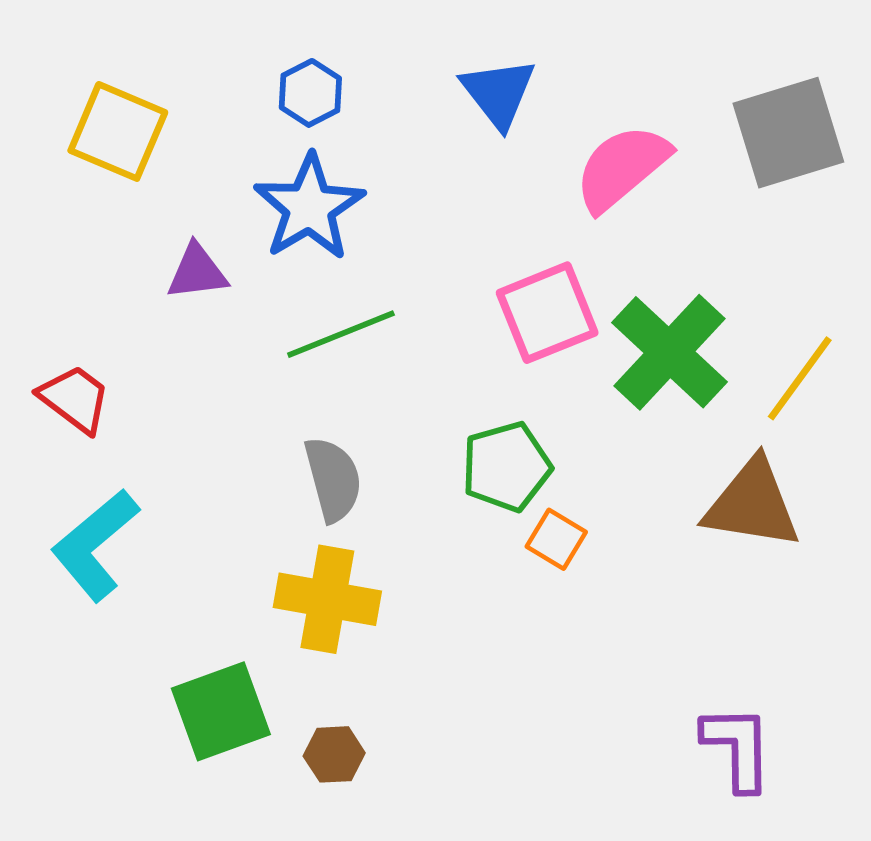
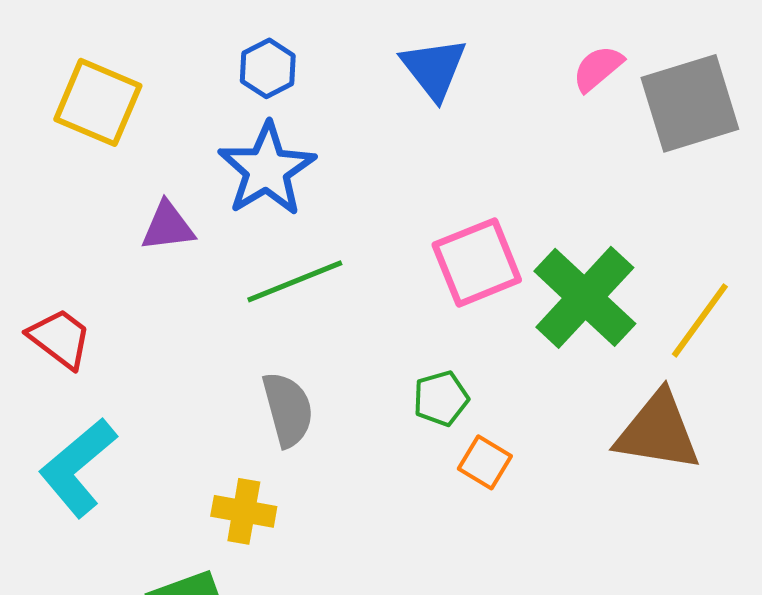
pink semicircle: (622, 168) -> (598, 68), moved, size x0.6
green pentagon: (506, 467) -> (441, 398), size x0.7
yellow cross: (327, 599) -> (244, 511), moved, size x0.7

